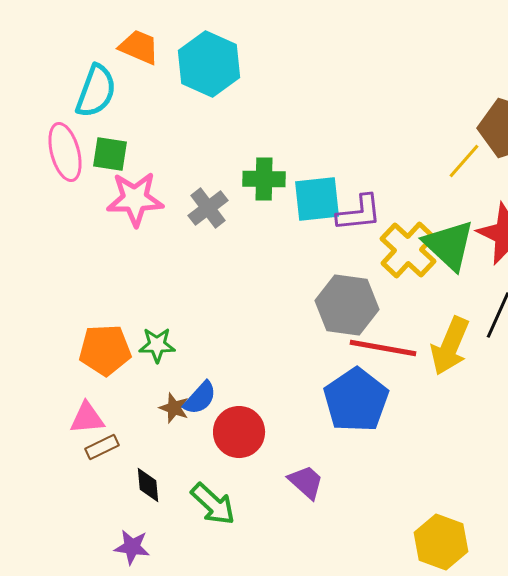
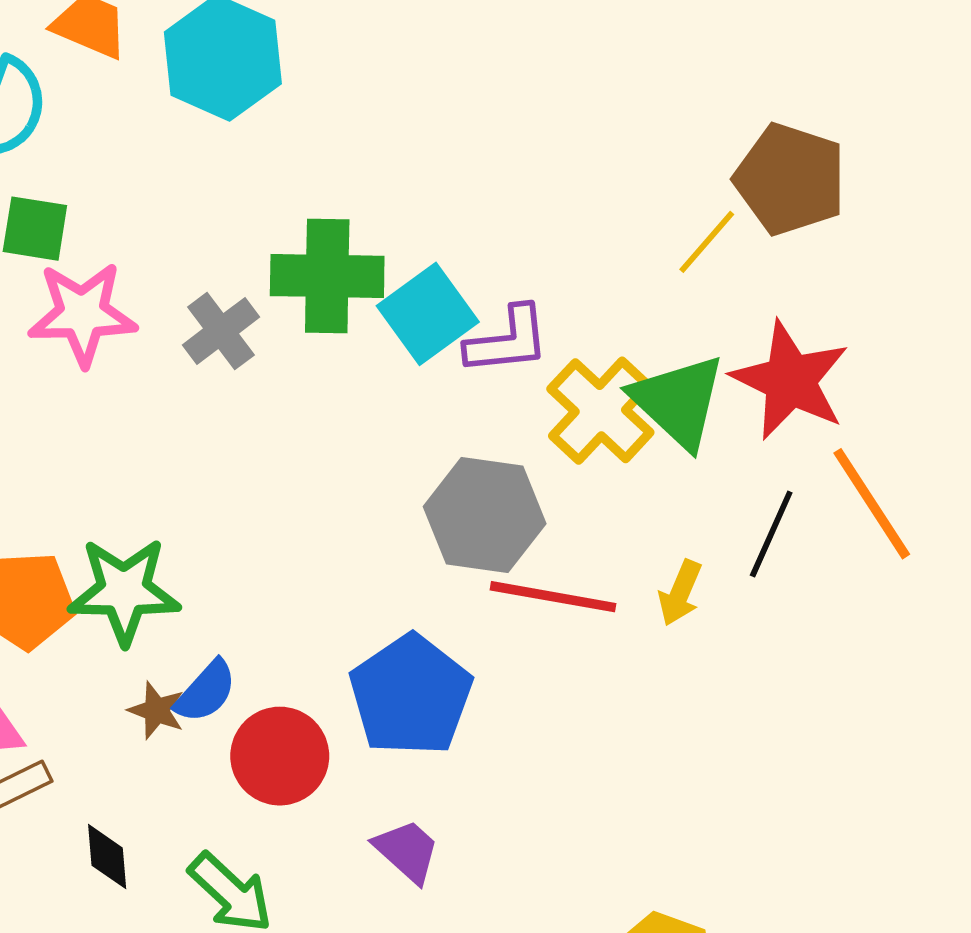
green cross: (264, 179) -> (327, 276), size x1.4
cyan square: (317, 199) -> (428, 314), turned -30
green star: (157, 345) -> (124, 591), size x1.6
yellow arrow: (450, 346) -> (680, 593), size x0.6
blue pentagon: (356, 400) -> (411, 695), moved

